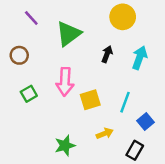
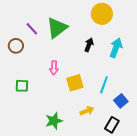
purple line: (31, 18) -> (32, 29), moved
pink arrow: (65, 82) -> (54, 68), size x0.6
green square: (29, 94) -> (22, 86), moved, turned 32

